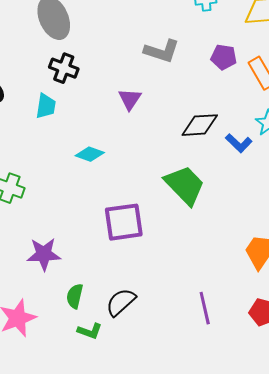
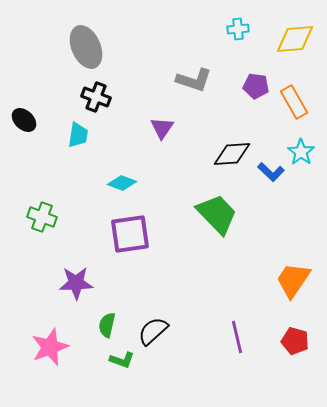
purple square: (124, 222) -> (130, 234), moved

